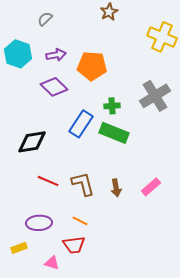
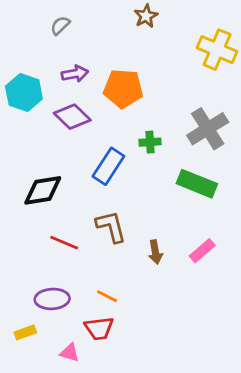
cyan hexagon: (18, 54) -> (24, 92), moved
green rectangle: (114, 133) -> (197, 184), moved
brown L-shape: (83, 184) -> (111, 227), moved

